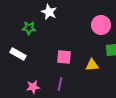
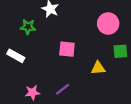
pink square: (64, 57) -> (67, 49), moved
purple line: (60, 84) -> (62, 89), turned 40

